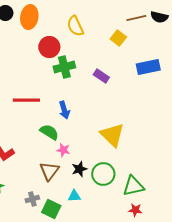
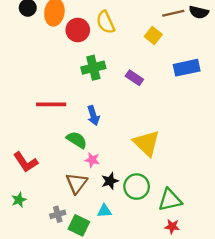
red circle: (49, 47) -> (78, 30), moved

